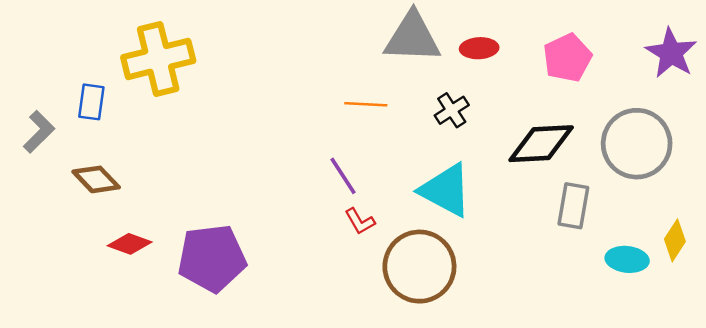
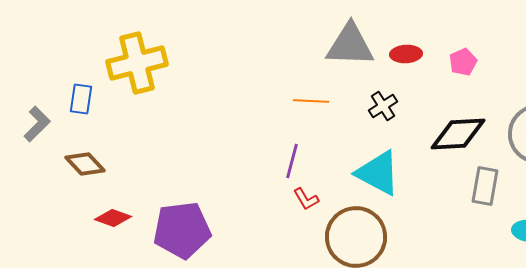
pink pentagon: (567, 58) -> (463, 62), moved, size x0.7
purple line: (343, 176) -> (292, 161), turned 48

